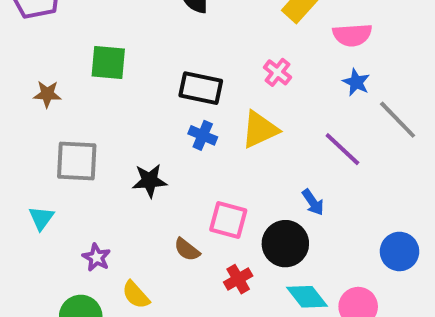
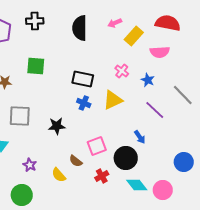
blue star: (356, 82) -> (148, 80), moved
pink square: (228, 220) -> (97, 146), turned -36
yellow semicircle: (136, 295) -> (59, 175), moved

